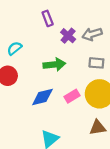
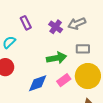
purple rectangle: (48, 18) -> (26, 23), moved
green arrow: (54, 65) -> (57, 58), moved

